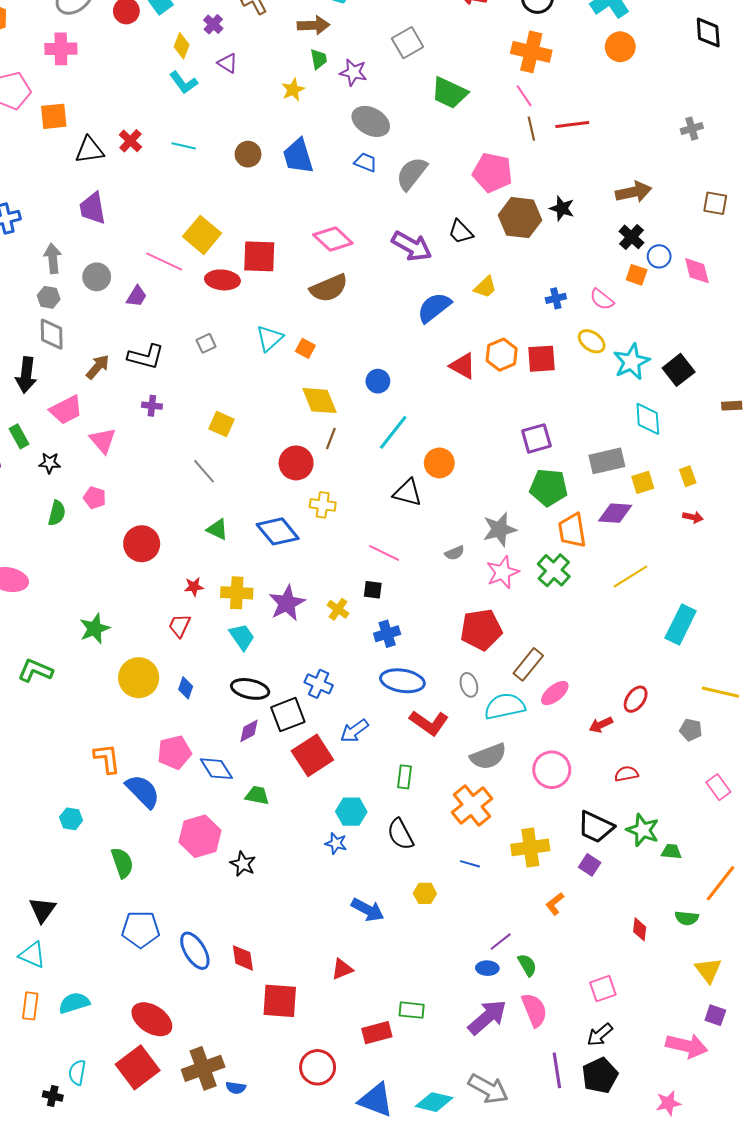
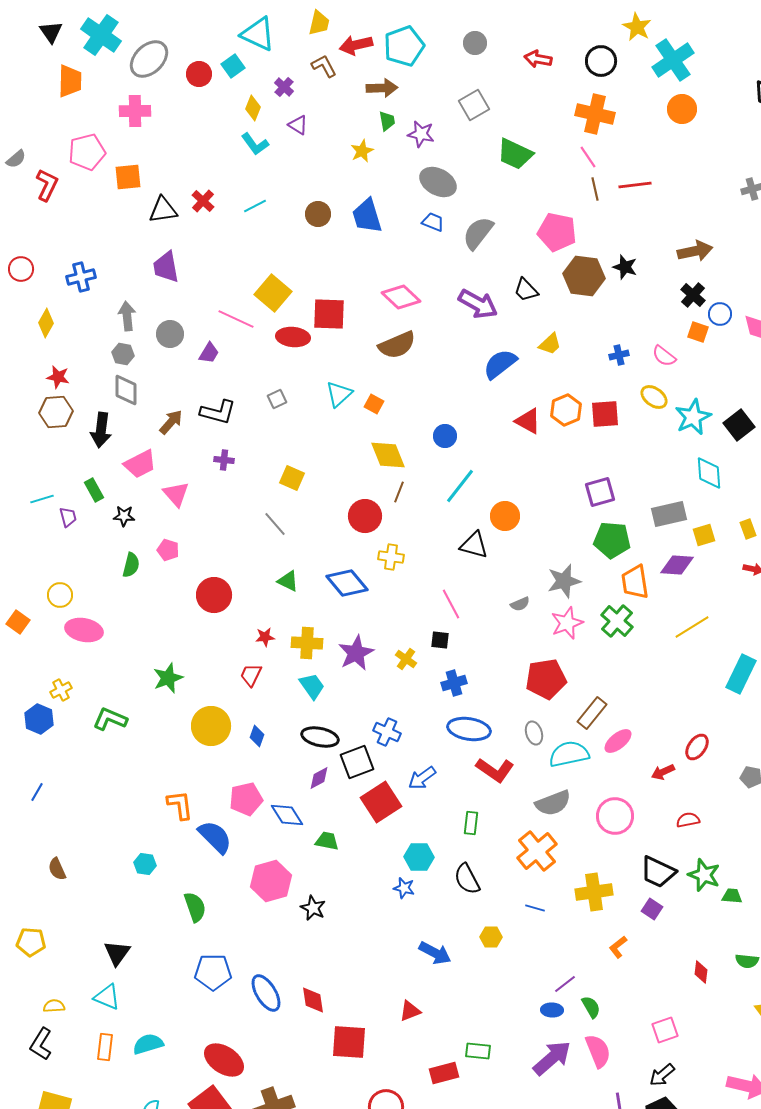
cyan line: (184, 146) -> (255, 206), turned -40
pink line: (384, 553) -> (451, 604), turned 36

